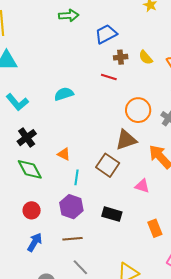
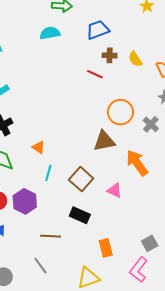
cyan semicircle: (64, 94) -> (50, 33), moved
brown square: (108, 165) -> (81, 179), moved
purple hexagon: (71, 207) -> (25, 201), moved
orange rectangle: (155, 228) -> (106, 248), moved
brown line: (72, 239) -> (51, 236), moved

